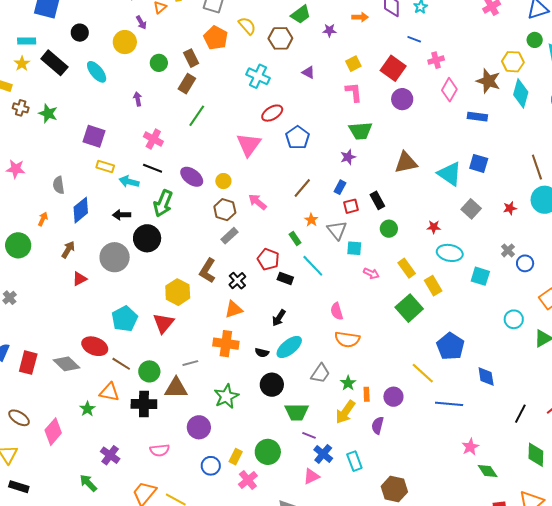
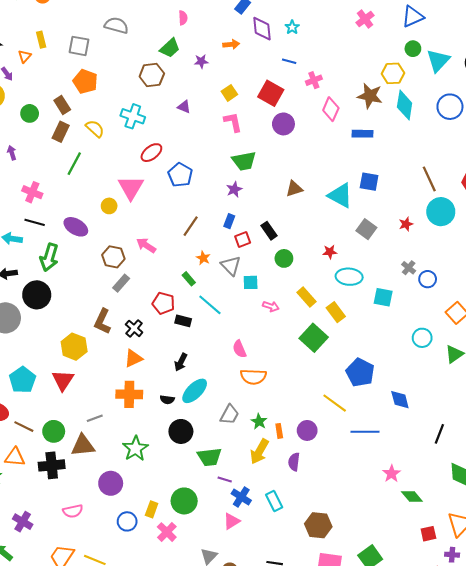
yellow semicircle: (247, 26) -> (95, 129), moved
brown triangle: (406, 163) -> (294, 189), size x0.7
yellow circle: (223, 181) -> (109, 206), moved

